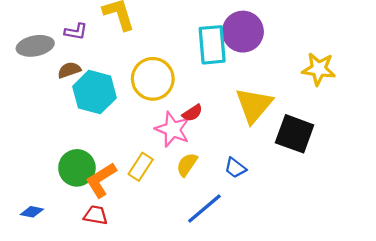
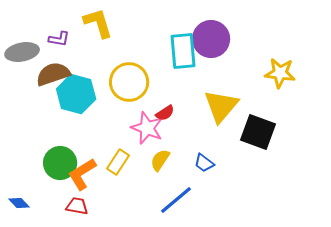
brown semicircle: (69, 70) -> (53, 74), size x1.6
blue diamond: (32, 212) -> (19, 203), turned 35

